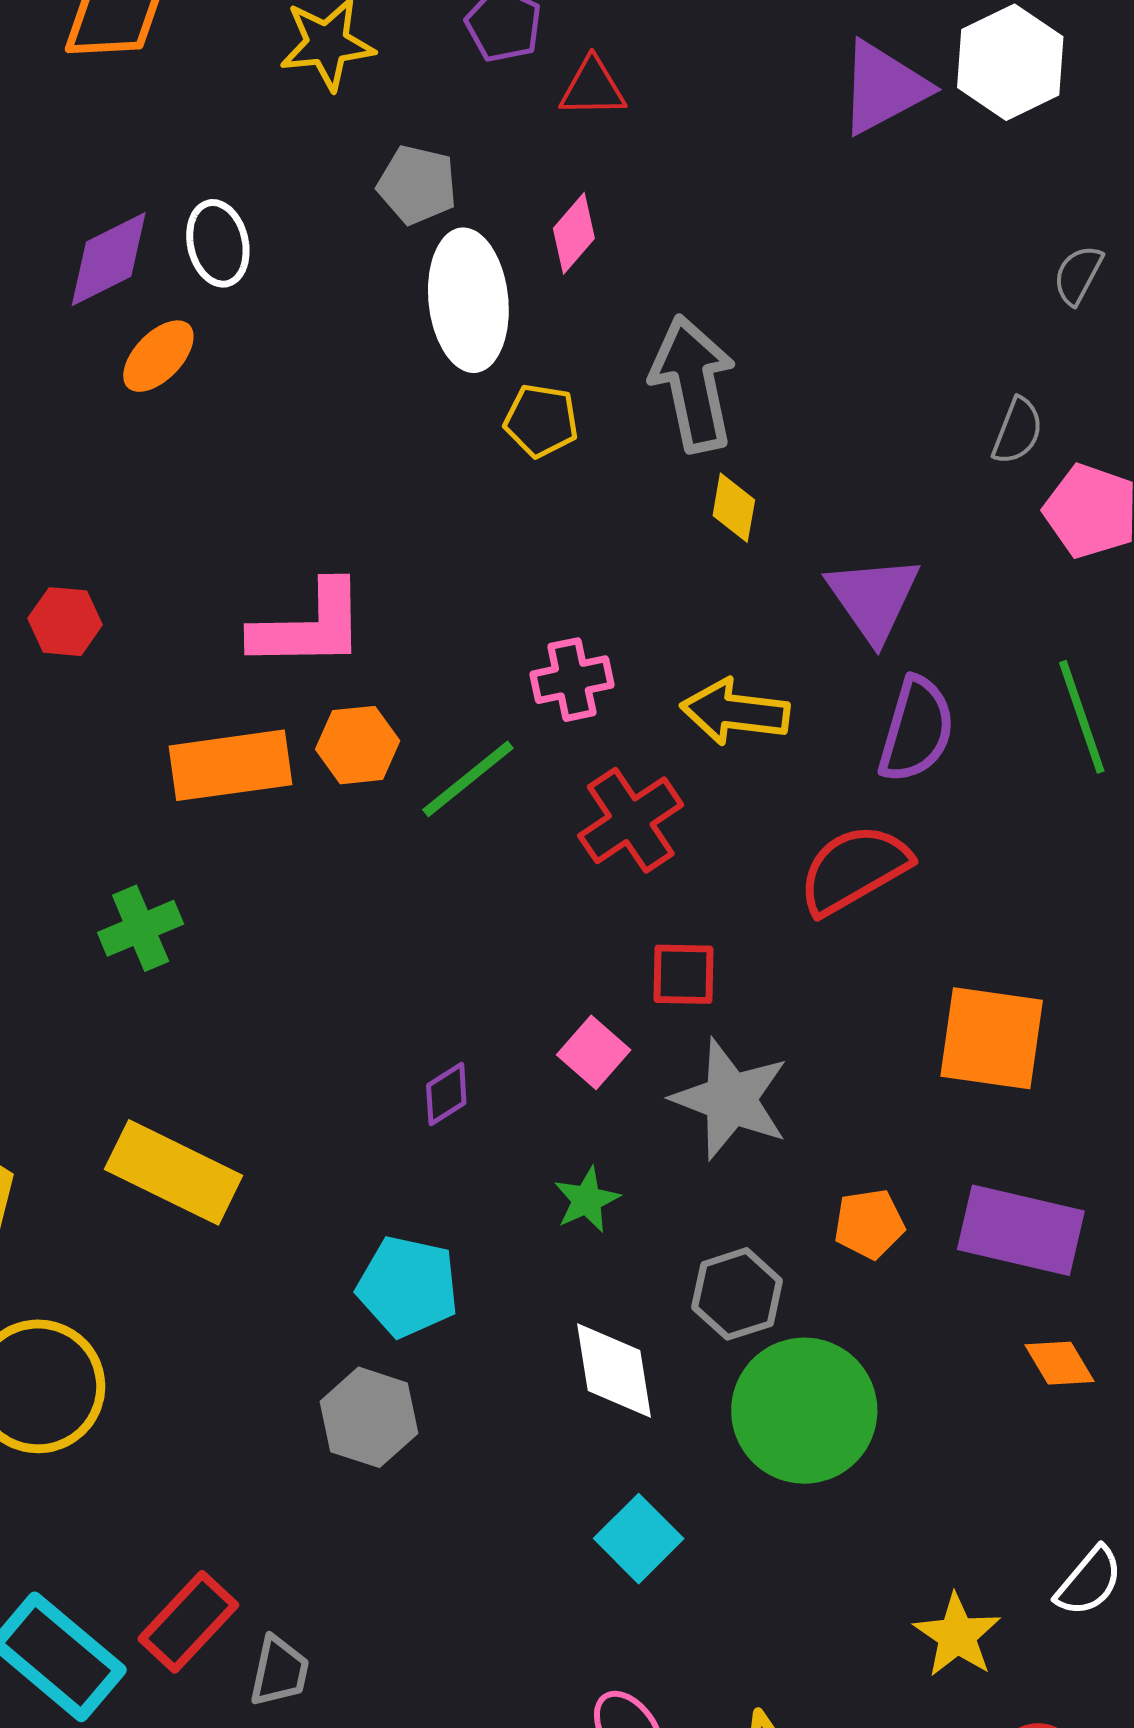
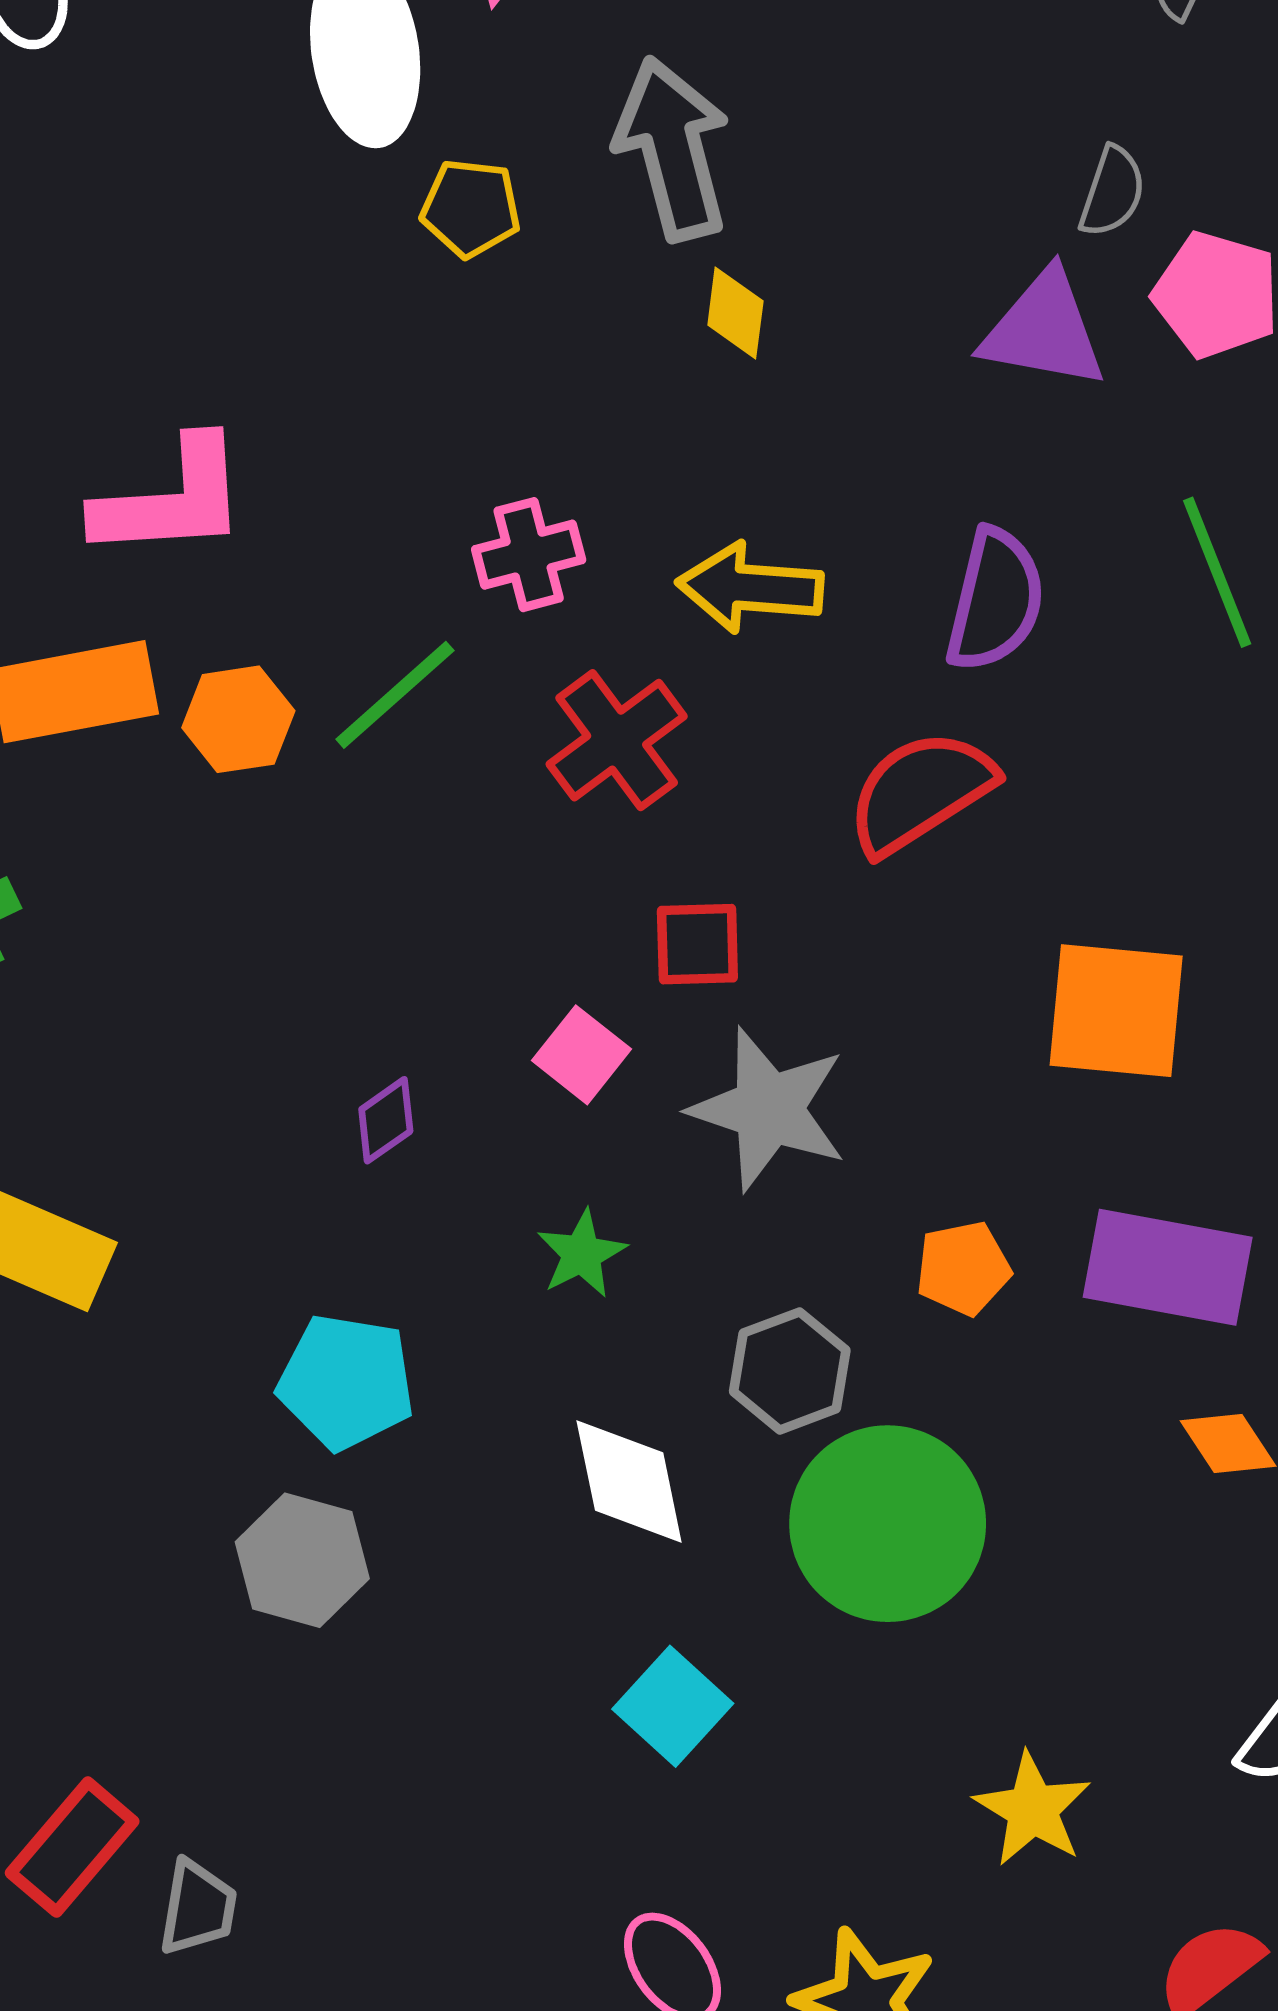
purple triangle: (873, 598) -> (1044, 330), moved, turned -42
orange hexagon: (358, 745) -> (238, 719), moved
yellow star: (957, 1635) -> (1032, 1809), moved

